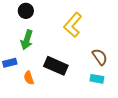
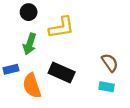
yellow L-shape: (73, 25) -> (62, 27), moved, turned -140
orange semicircle: (29, 78) -> (32, 86), size x1.6

